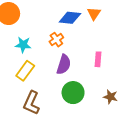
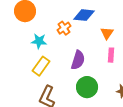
orange triangle: (94, 14) -> (107, 33), moved
orange cross: (56, 40) -> (64, 28), moved

